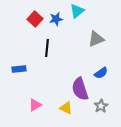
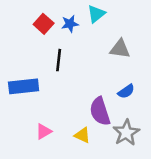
gray triangle: (96, 39) -> (120, 49), turned 30
blue rectangle: (19, 69) -> (24, 86), size x1.6
gray star: (101, 106) -> (126, 133), size x1.5

